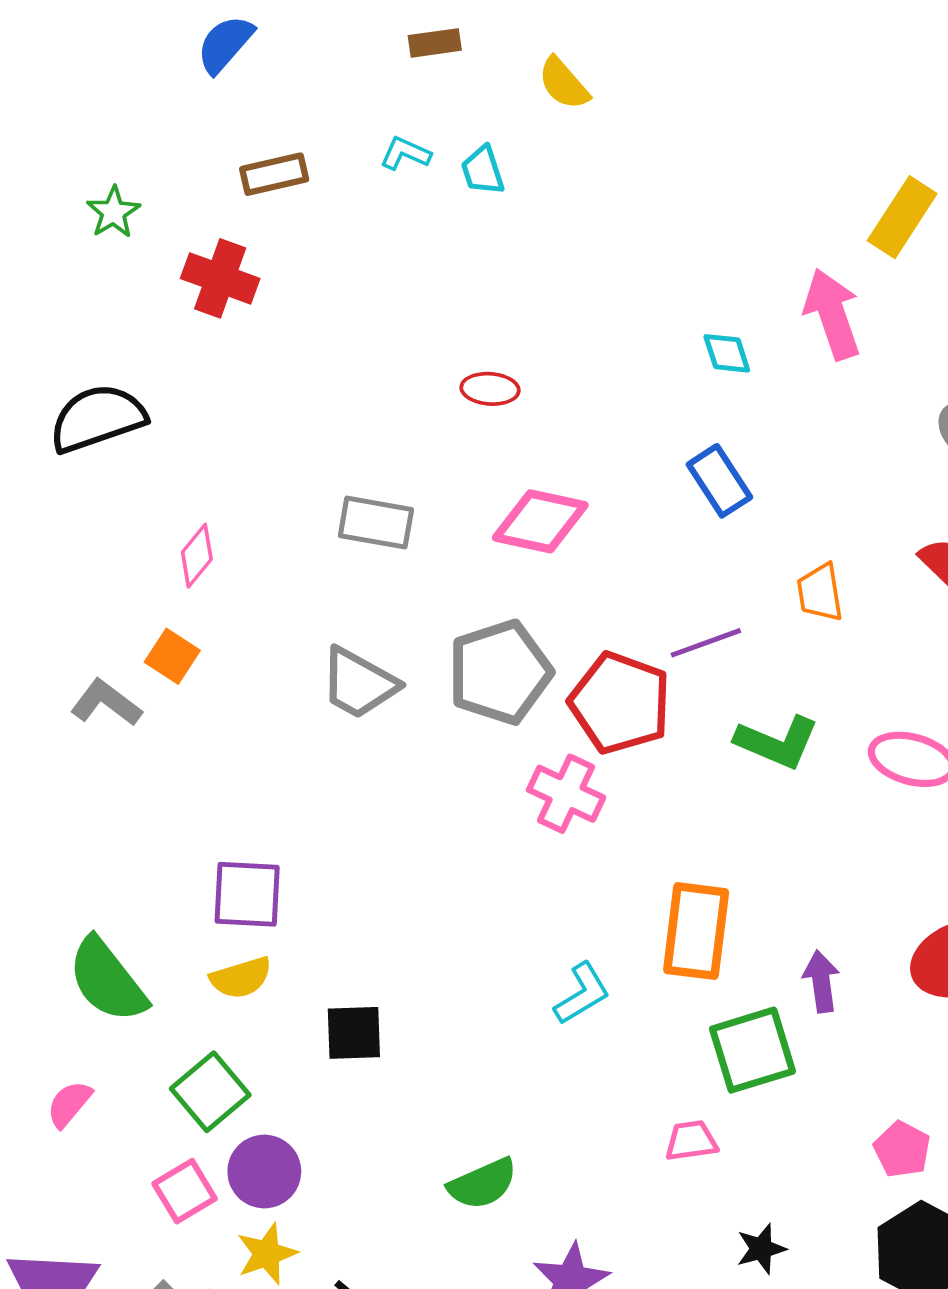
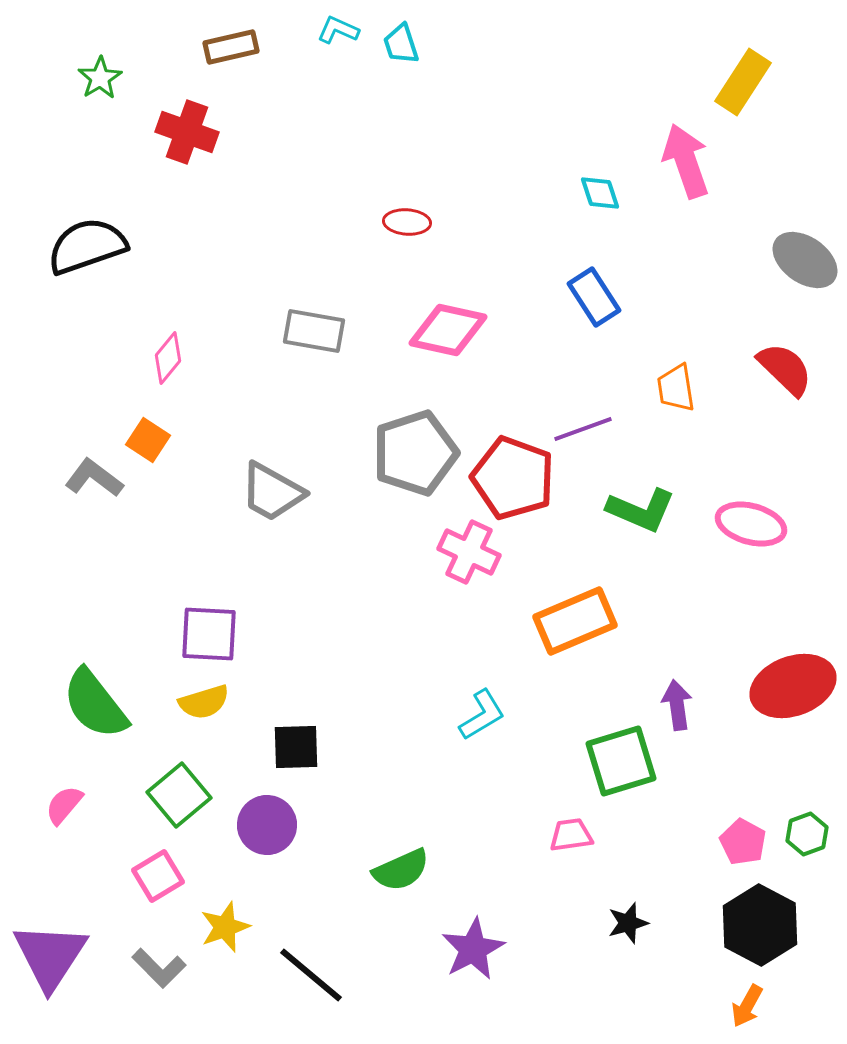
gray trapezoid: (359, 683) -> (272, 492), moved
orange rectangle: (696, 931) -> (575, 621), moved, turned 60
purple circle: (264, 1172) -> (267, 825), moved

